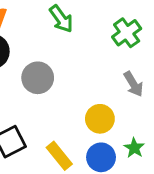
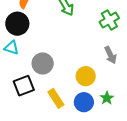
gray circle: (38, 78) -> (43, 63), moved

